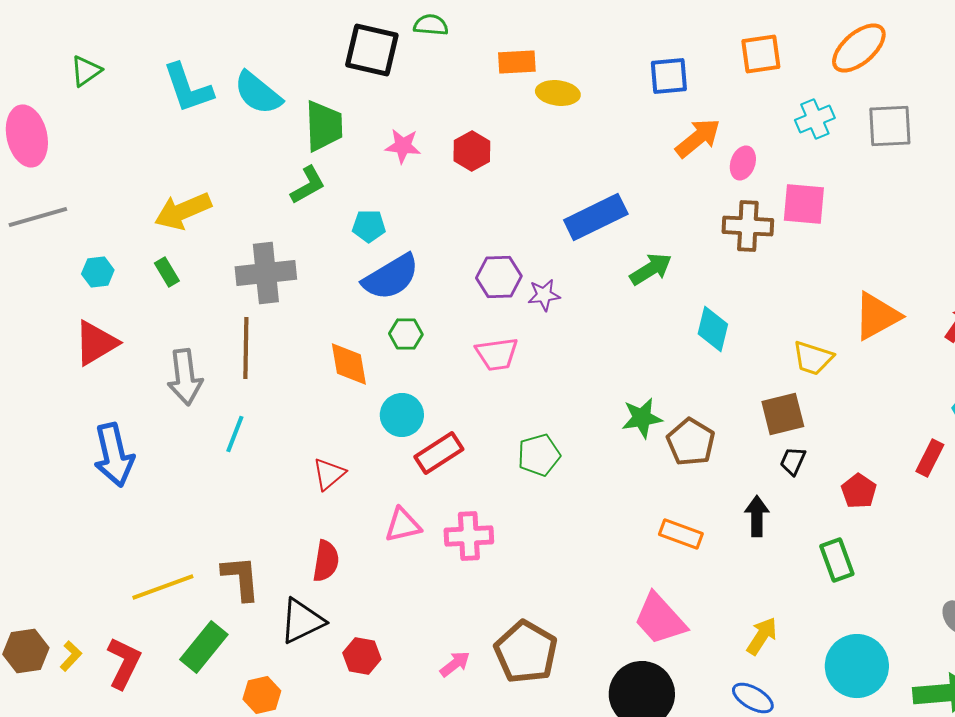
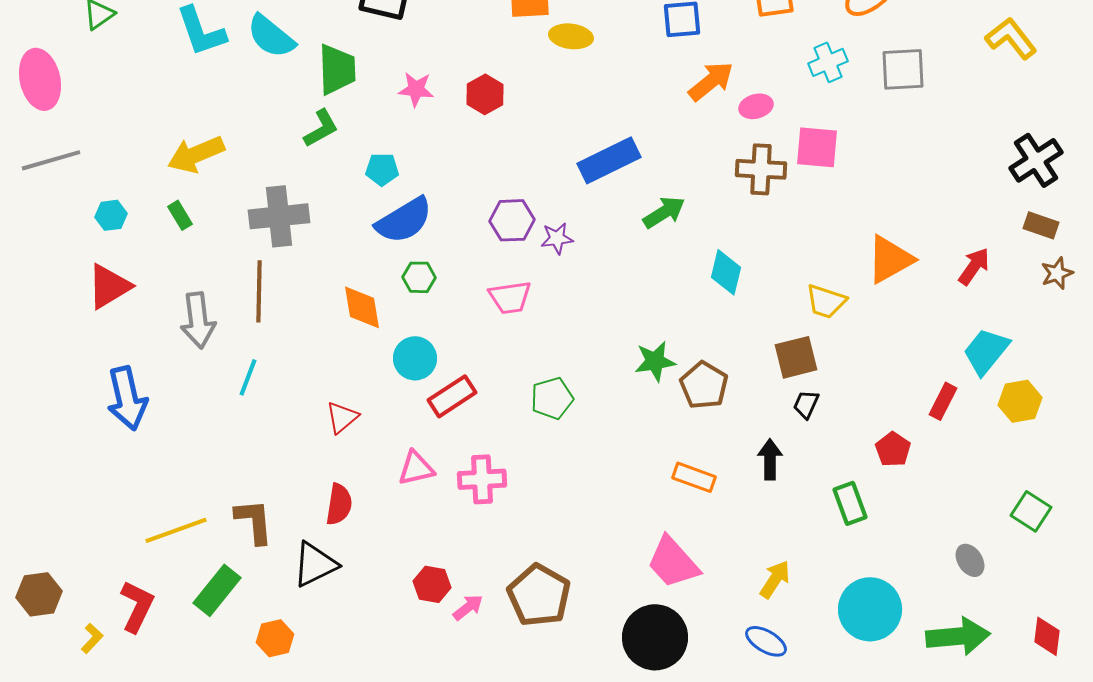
pink ellipse: (743, 163) -> (756, 106), turned 56
red pentagon: (859, 491) -> (893, 449), moved
yellow L-shape: (71, 656) -> (92, 638), moved
red hexagon: (362, 656) -> (432, 584), moved

